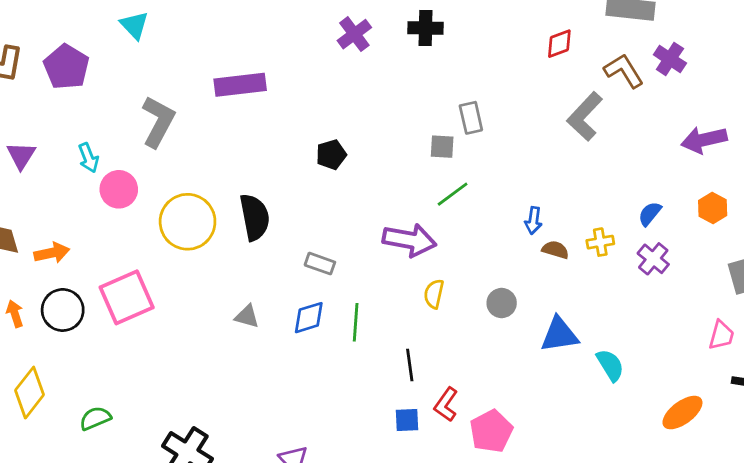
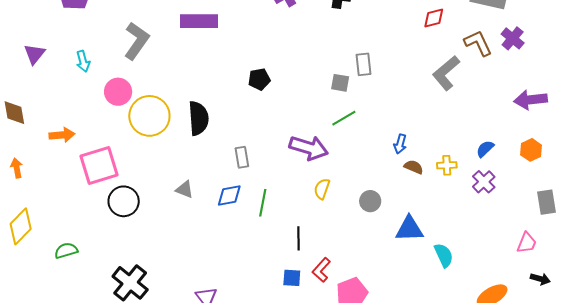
pink circle: (119, 189) -> (118, 92), moved
orange arrow: (52, 253) -> (62, 135), moved
gray rectangle: (320, 264) -> (242, 157), turned 55
black circle: (63, 310) -> (124, 201), moved

